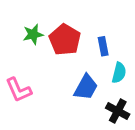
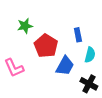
red pentagon: (65, 40) -> (46, 46), moved

